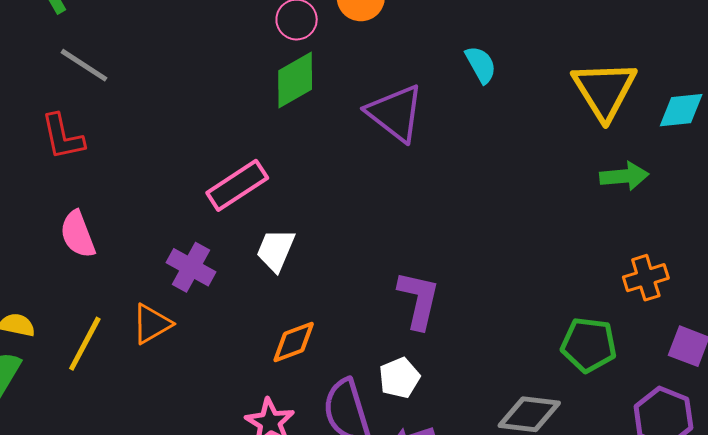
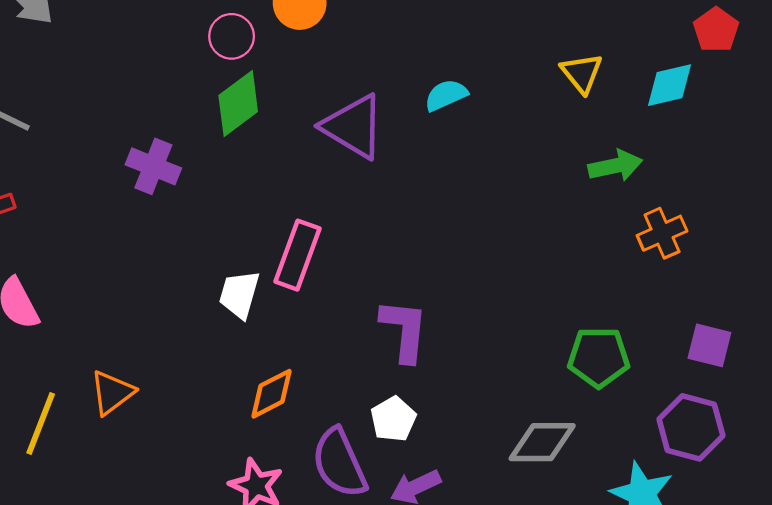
cyan semicircle: (481, 65) -> (446, 95), moved, turned -78
yellow triangle: (604, 90) -> (582, 73), size x0.6
pink rectangle: (237, 185) -> (298, 255), moved, turned -30
purple cross: (191, 267) -> (153, 166), moved
orange cross: (646, 278) -> (662, 233), moved

